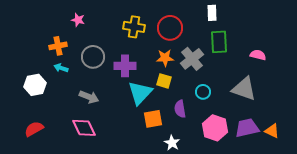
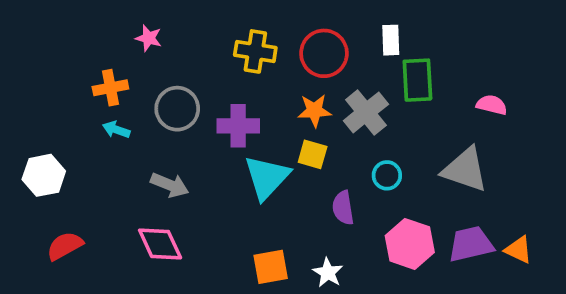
white rectangle: (212, 13) -> (391, 40), moved
white hexagon: (35, 85) -> (44, 175), moved
orange square: (153, 119) -> (271, 267), moved

